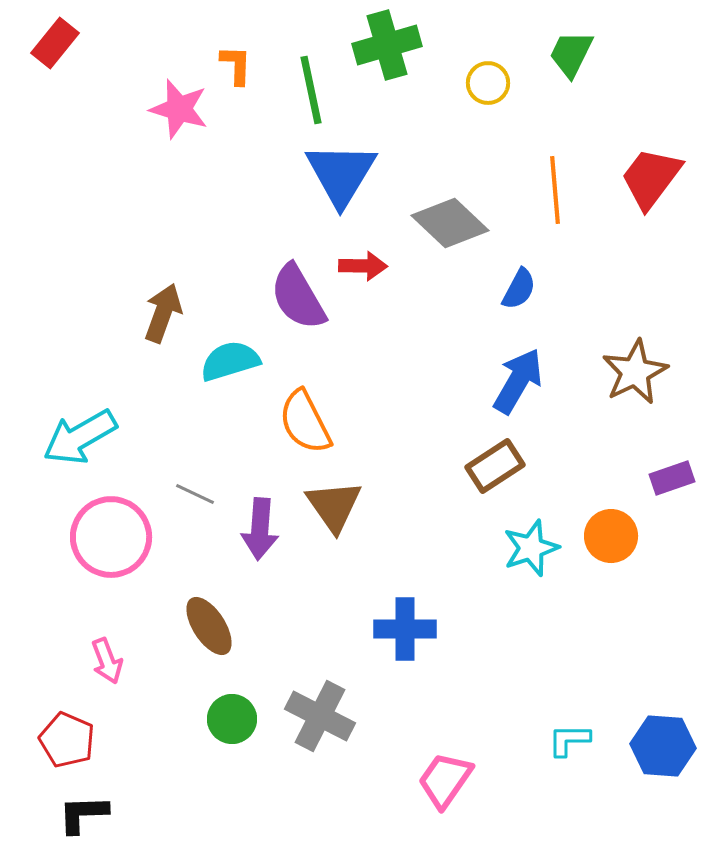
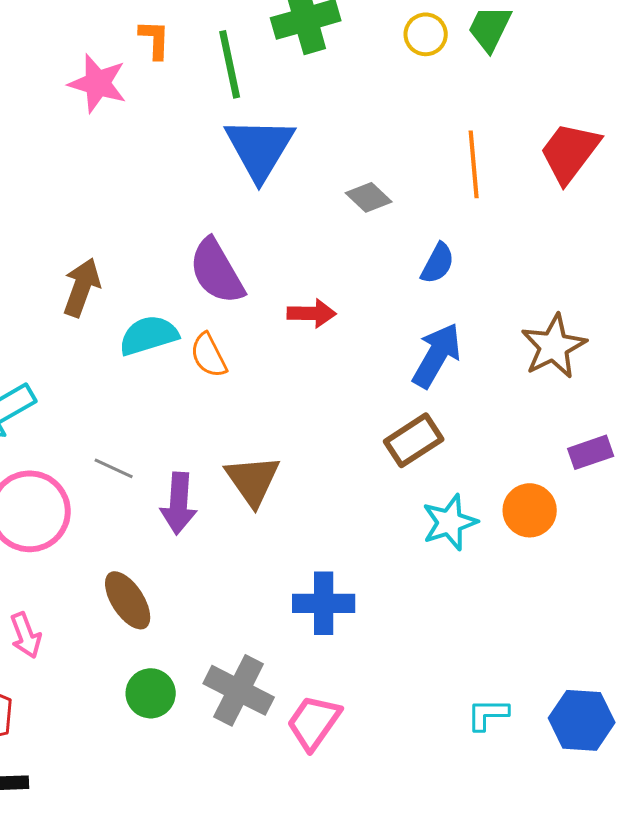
yellow circle: (488, 83) -> (426, 34), moved
gray diamond: (450, 223) -> (369, 197), size x0.6
red arrow: (363, 266) -> (312, 313), moved
orange semicircle: (305, 422) -> (209, 355), moved, size x0.7
pink trapezoid: (445, 780) -> (314, 722), moved

